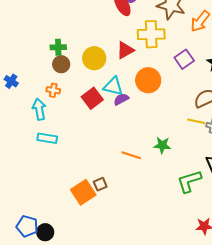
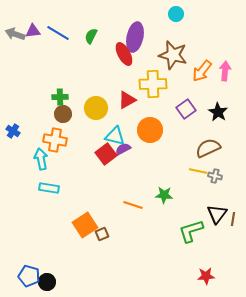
orange cross: (53, 90) -> (55, 140), size x1.6
red square: (92, 98) -> (106, 154), moved
orange square: (83, 192) -> (85, 225), moved

